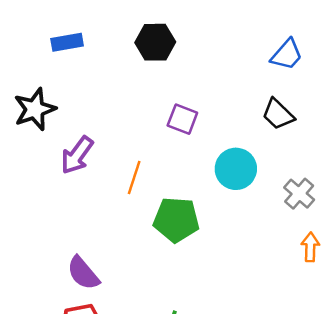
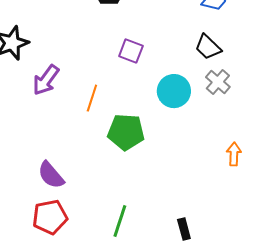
gray cross: (299, 194) -> (218, 82), moved

